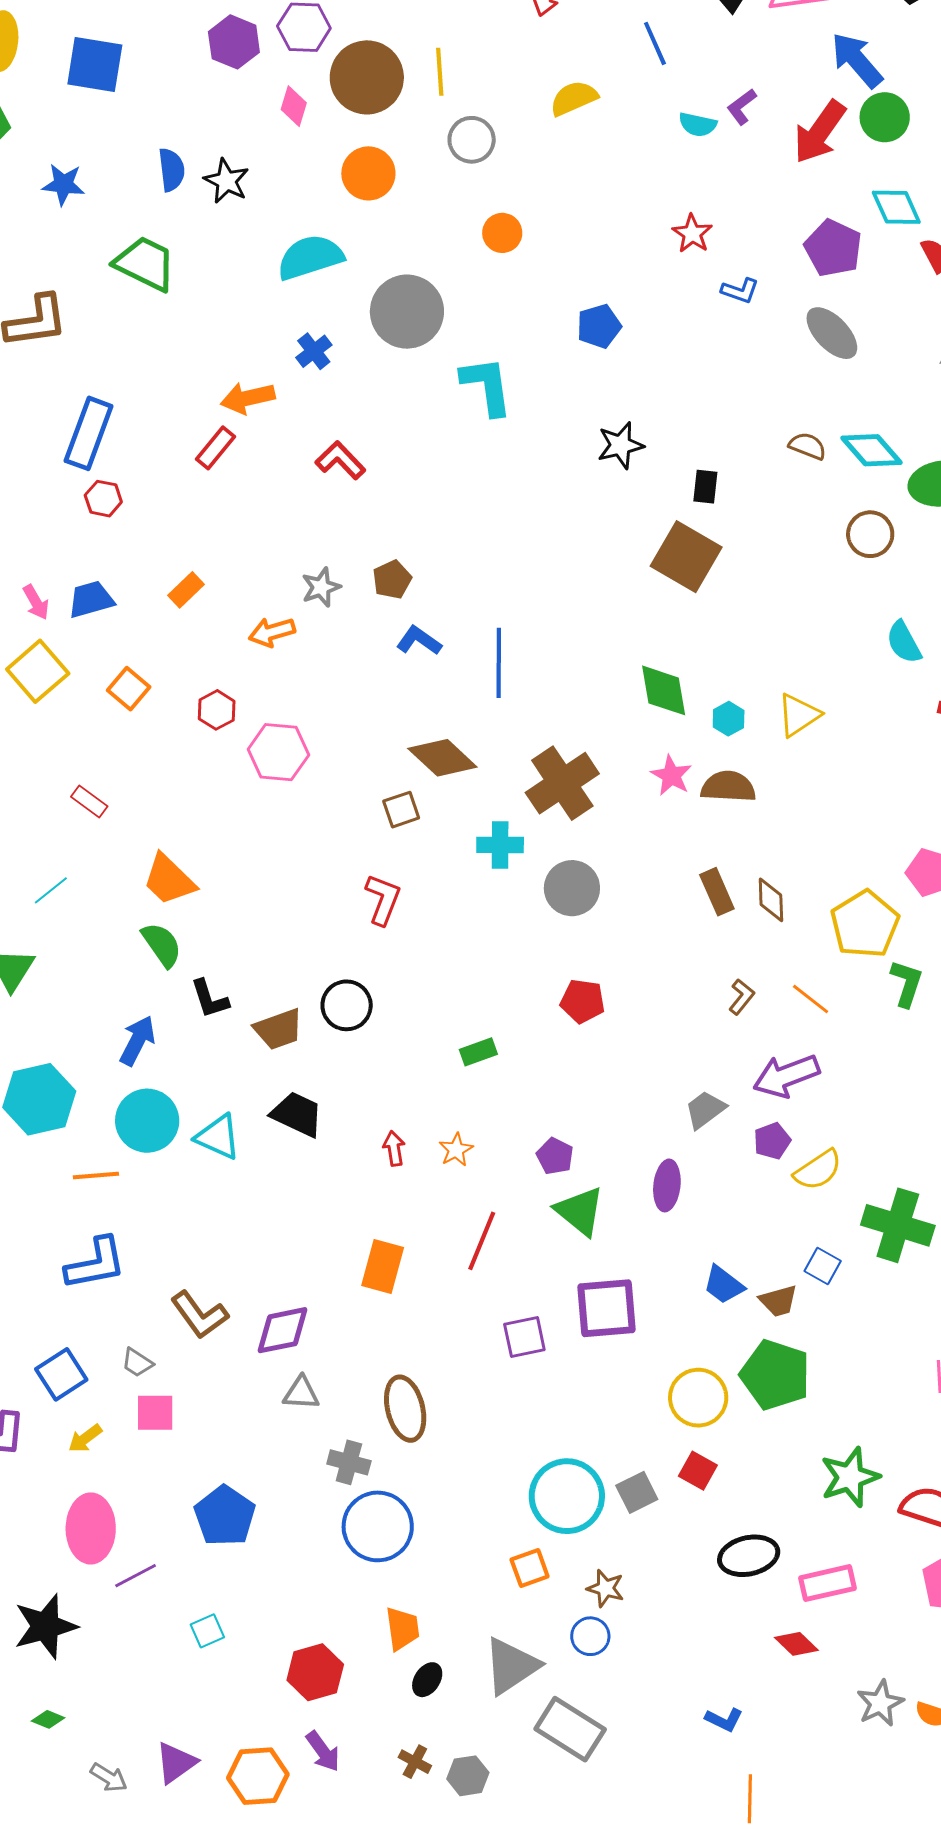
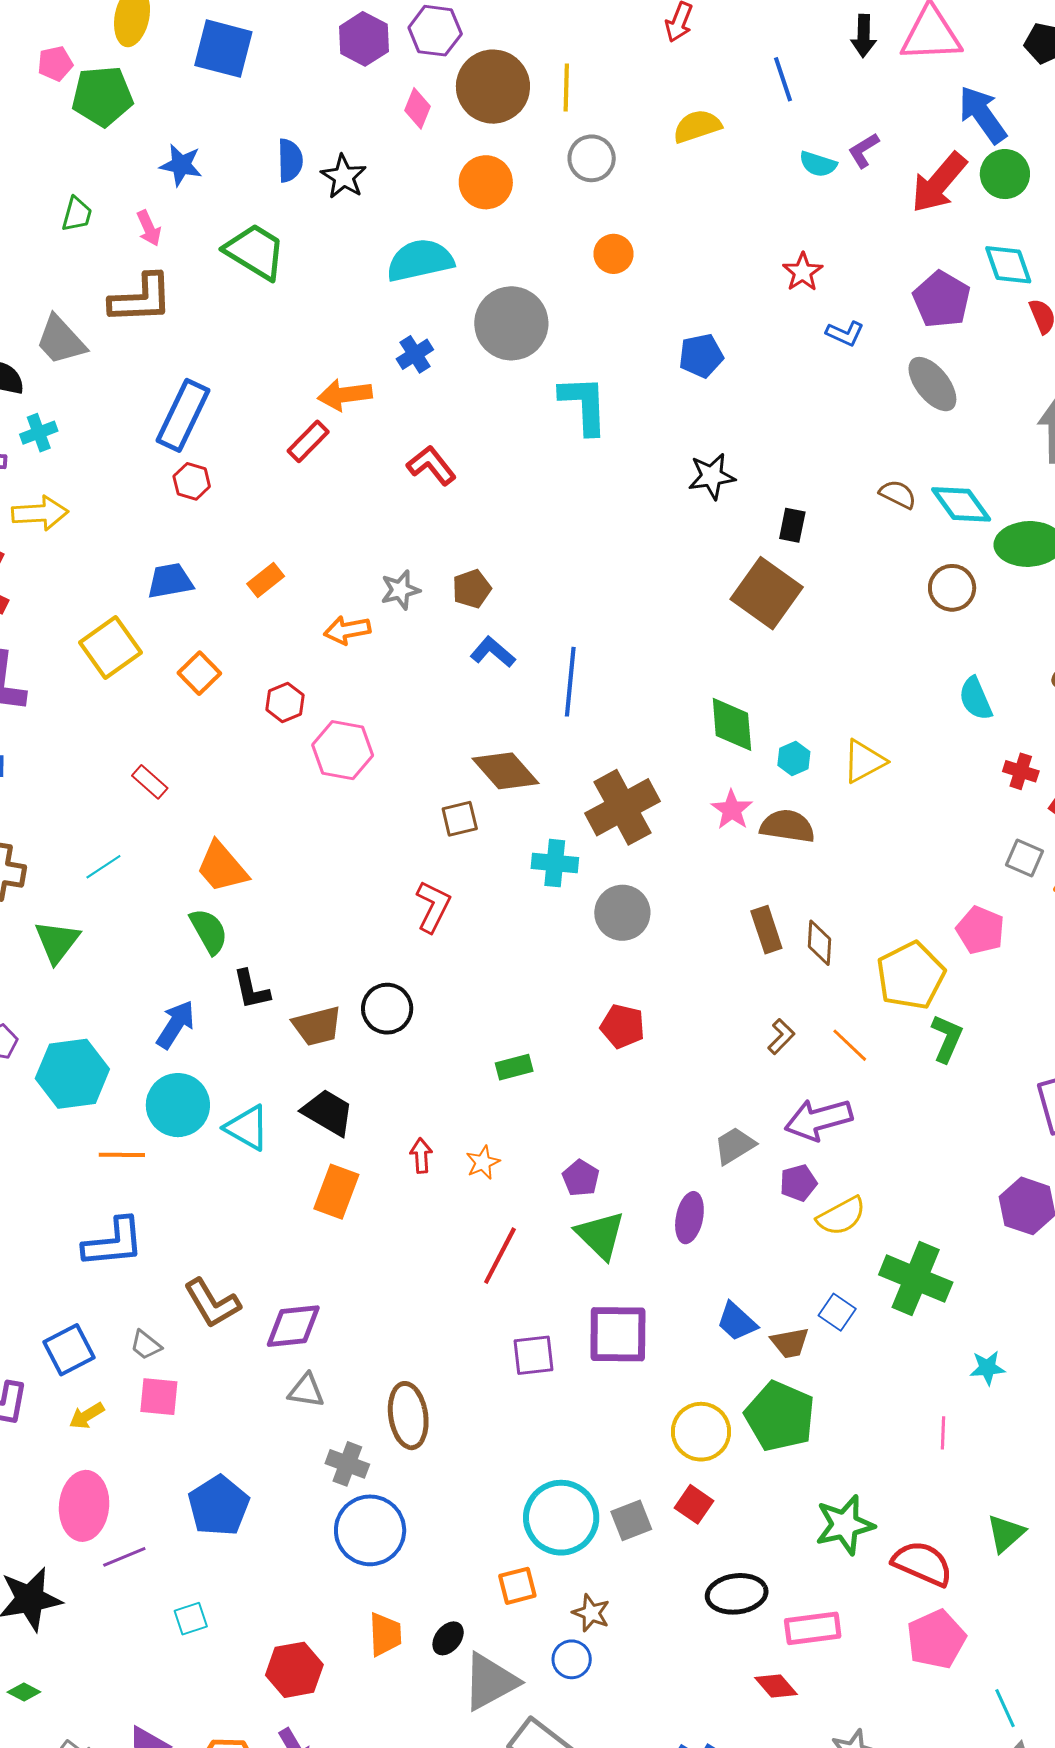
pink arrow: (36, 602) -> (149, 228), moved
orange rectangle: (383, 1266) -> (336, 1192), moved
black ellipse: (427, 1680) -> (448, 1638), moved

